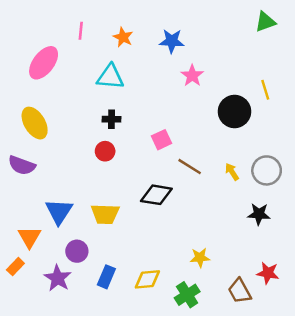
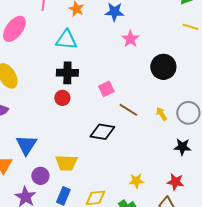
yellow line: (265, 90) -> (190, 27), moved, turned -56
black cross: (111, 119) -> (67, 73), size x1.5
yellow trapezoid: (105, 214) -> (66, 163), moved
red star: (268, 273) -> (175, 182), moved

